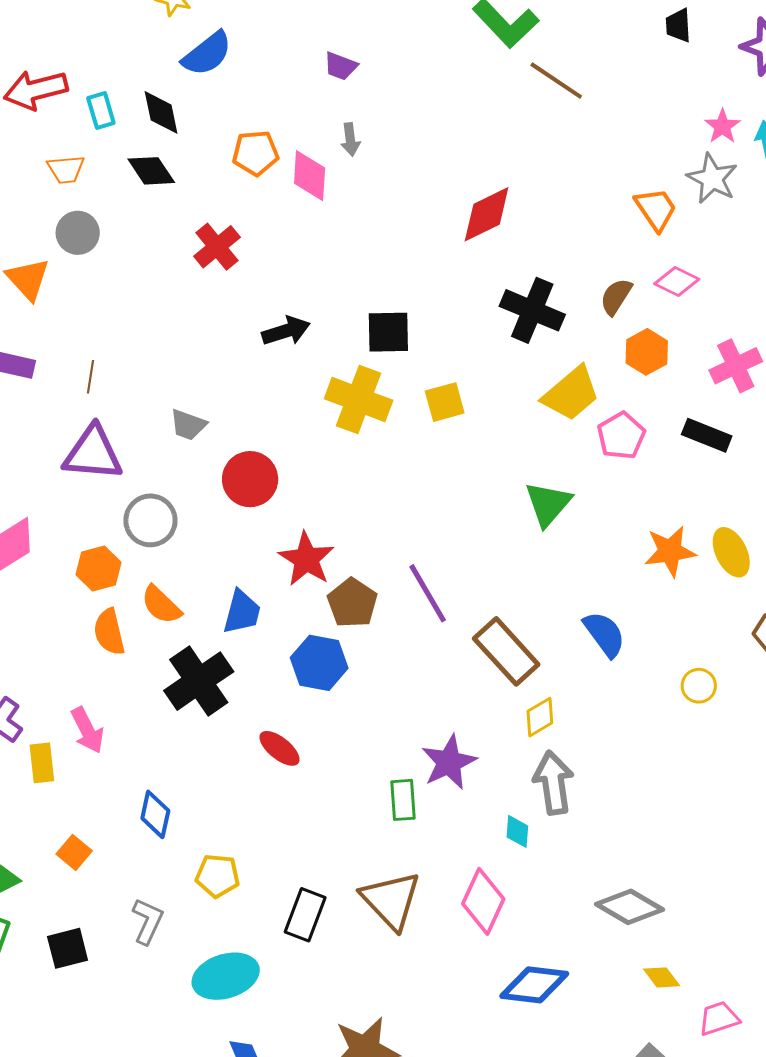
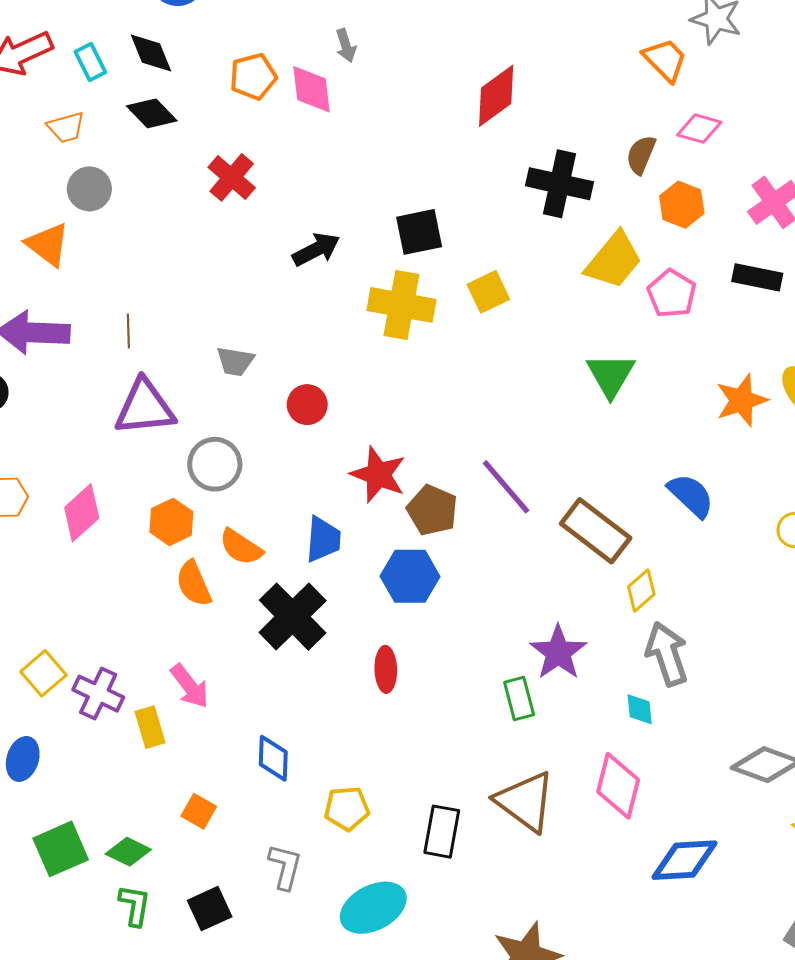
red circle: (250, 479) -> (307, 405), size x0.7
red ellipse: (279, 748) -> (386, 669), turned 60

